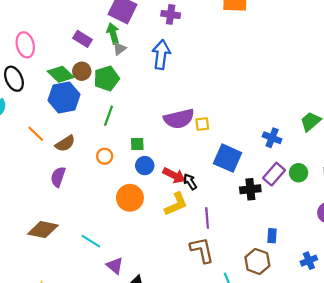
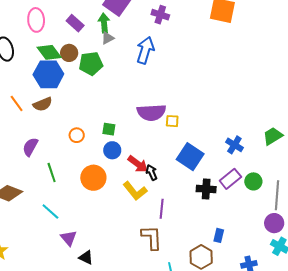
pink ellipse: (25, 45) -> (36, 20), moved
green line: (109, 116) -> (52, 172), moved, turned -48
brown semicircle: (65, 144) -> (43, 104), moved
yellow L-shape: (176, 204) -> (135, 191), turned 65

